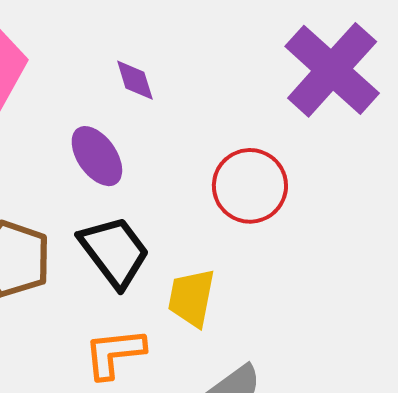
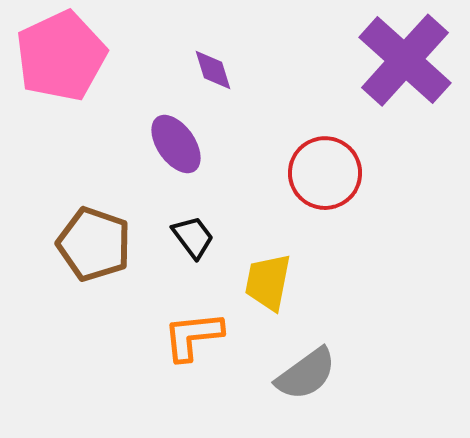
black trapezoid: (114, 252) -> (193, 237), size x0.6

